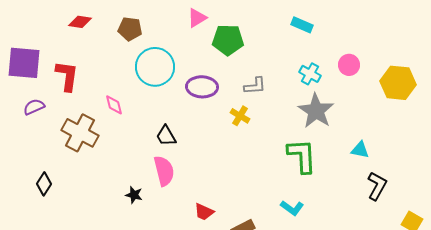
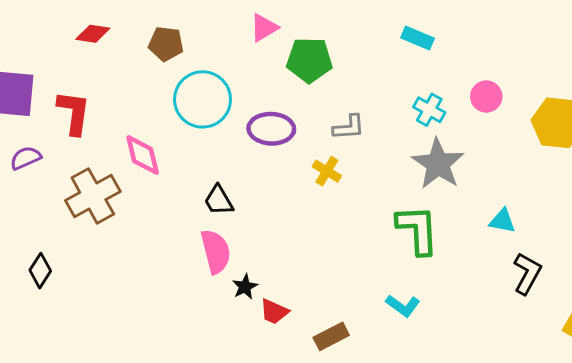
pink diamond: (114, 105) -> (143, 155), size x1.4
brown cross: (80, 133) -> (93, 196), turned 33
black star: (134, 195) -> (245, 287), moved, turned 30

